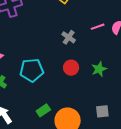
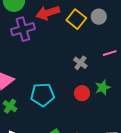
green star: (99, 69) -> (103, 87), moved

